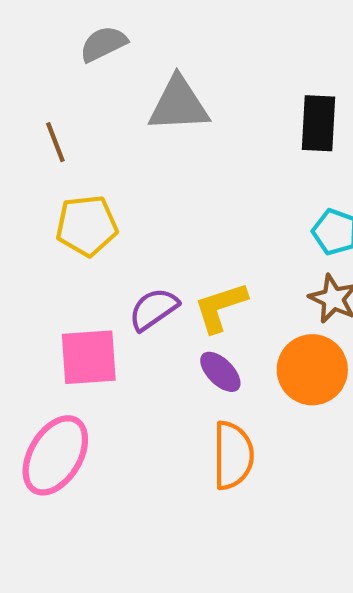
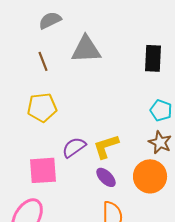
brown line: (55, 142) -> (43, 61), moved

